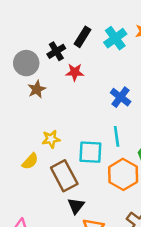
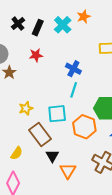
black cross: (56, 51) -> (18, 24), moved
cyan line: (117, 136) -> (74, 90), moved, turned 35
yellow semicircle: (30, 161) -> (17, 153), moved

